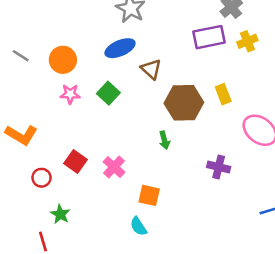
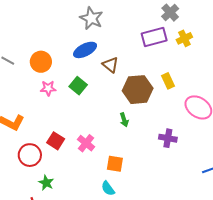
red circle: (42, 178) -> (30, 155), size x1.5

